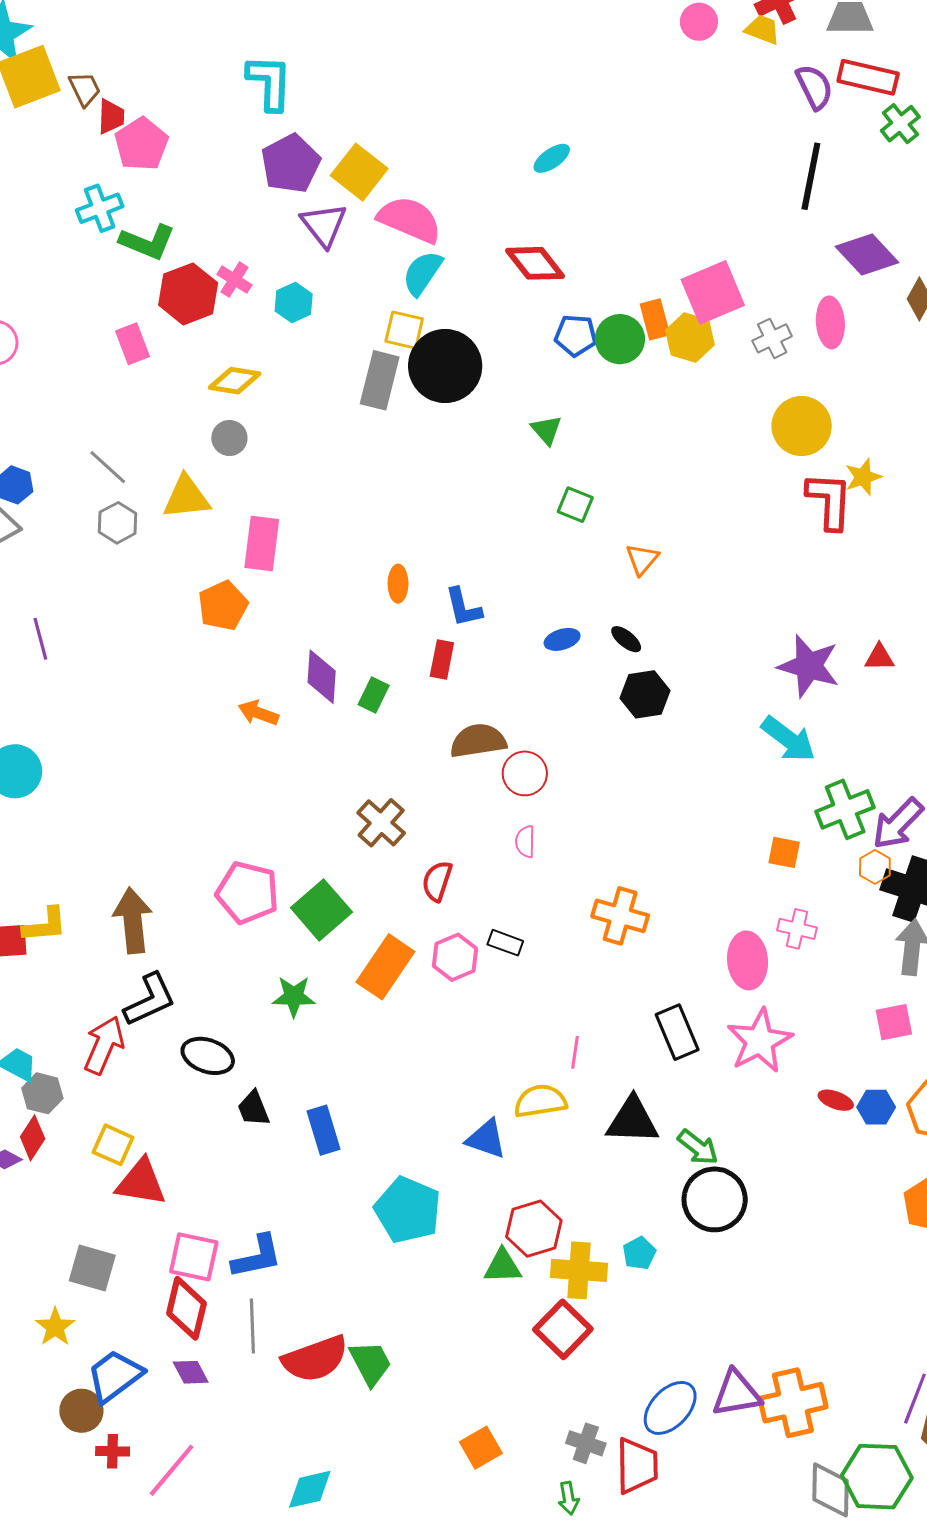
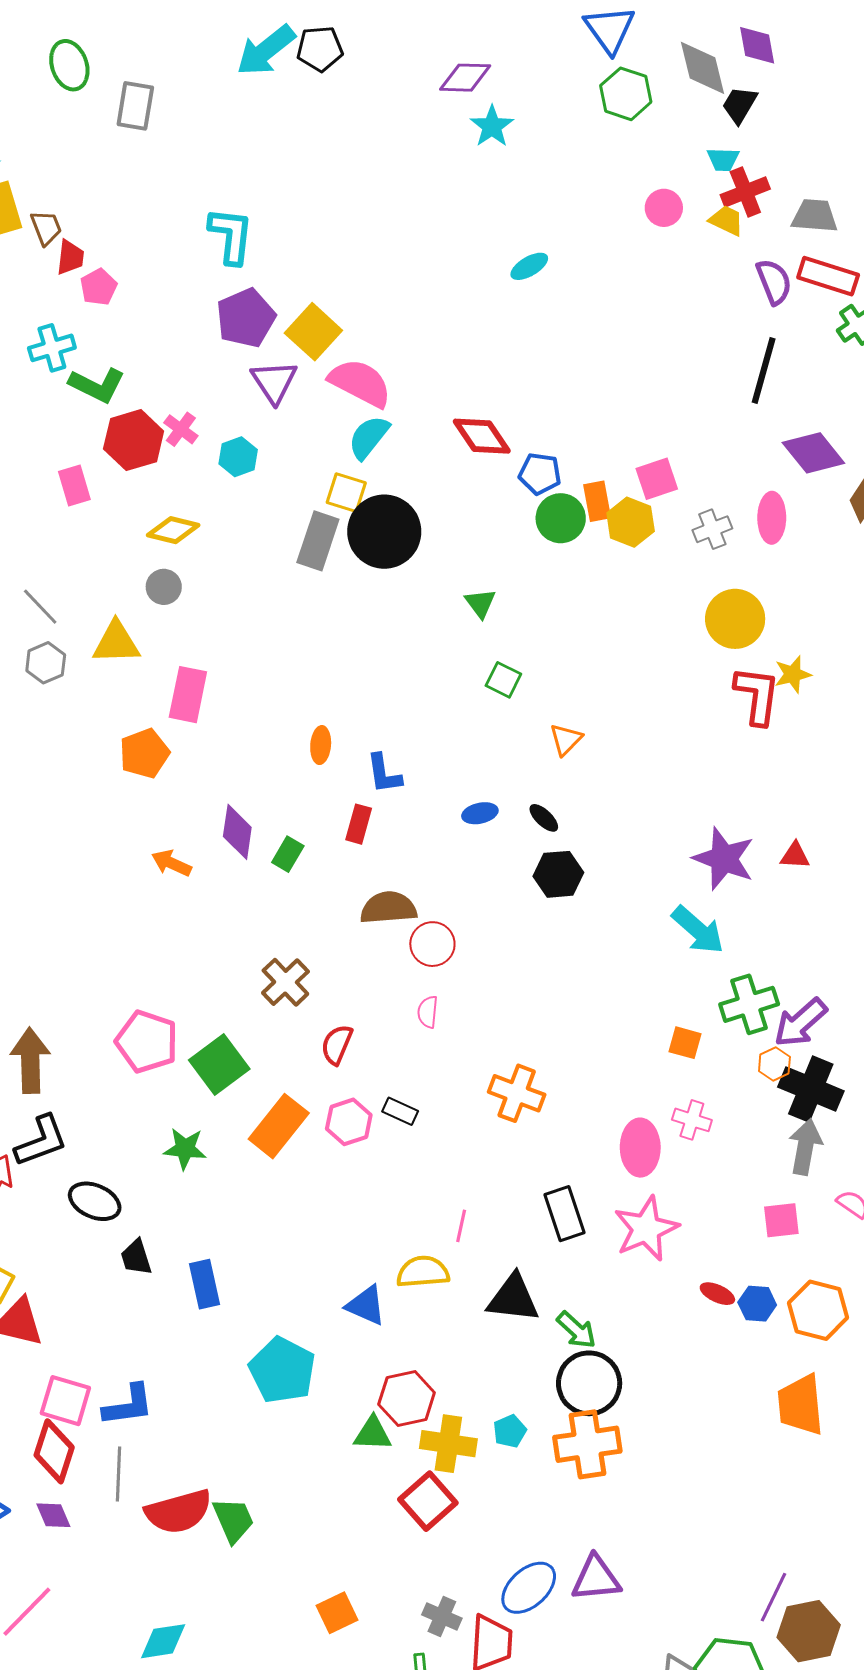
pink pentagon: (141, 144) -> (99, 287), size x0.7
cyan ellipse: (552, 158) -> (529, 266), moved
pink square: (713, 292) -> (657, 479), size x0.7
blue pentagon: (576, 335) -> (540, 474), moved
orange cross: (793, 1403) -> (587, 1444), moved

